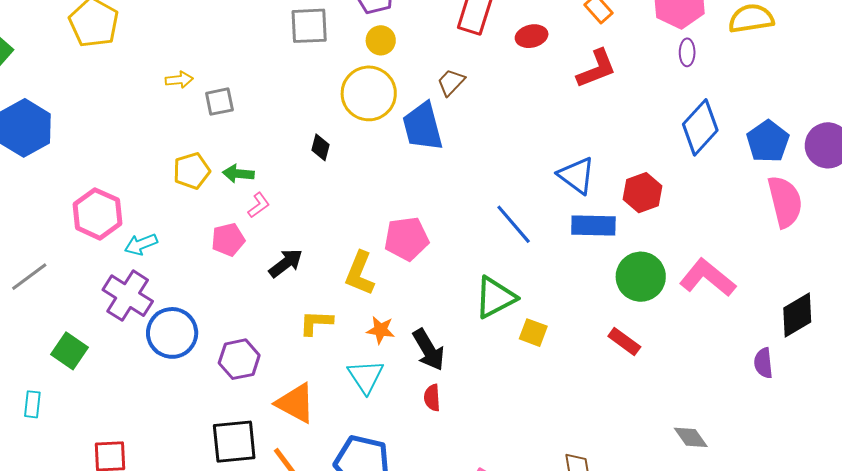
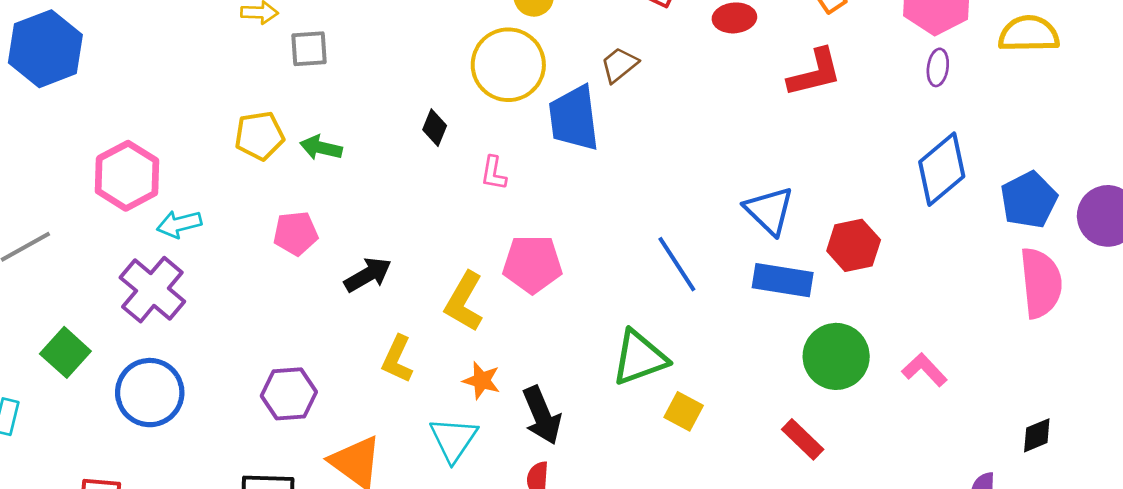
pink L-shape: (259, 205) -> (494, 173), moved, turned 128
pink L-shape: (707, 278) -> (924, 370), size x0.6
black diamond: (797, 315) -> (1037, 435), size x0.6
yellow L-shape: (316, 323) -> (397, 359), turned -75
blue circle: (172, 333) -> (150, 393), moved

